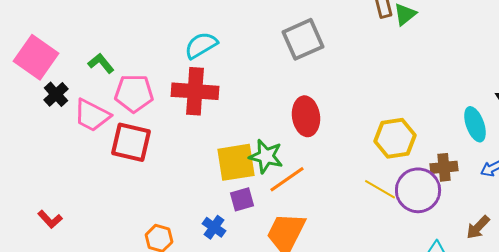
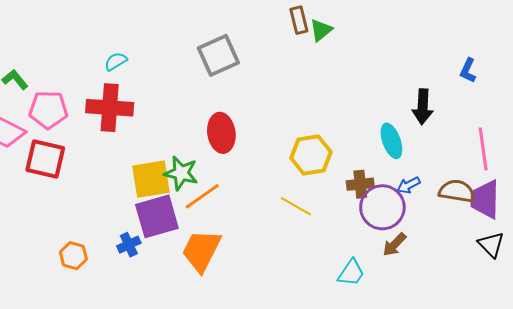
cyan semicircle: (201, 45) -> (116, 61), size x0.7
purple circle: (418, 190) -> (382, 207), moved
purple square: (242, 199) -> (157, 216), size x1.8
blue cross: (214, 227) -> (129, 245), turned 30

